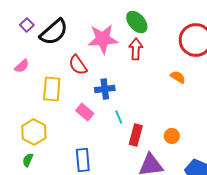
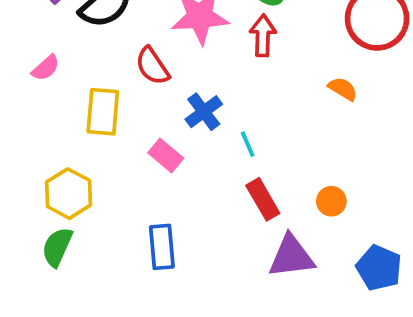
blue cross: (105, 89) -> (204, 112), turned -30
cyan line: (119, 117) -> (248, 144), moved
red rectangle: (136, 135) -> (263, 199), turned -45
green semicircle: (28, 160) -> (57, 247), size x1.5

